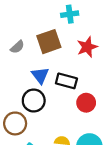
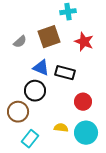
red star: (87, 47) -> (84, 42), turned -30
blue triangle: (40, 75) -> (41, 68), turned -30
red circle: (86, 103) -> (83, 102), moved

